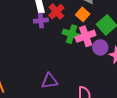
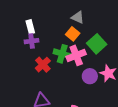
red cross: (56, 12) -> (43, 65), moved
purple circle: (100, 47) -> (90, 76), moved

